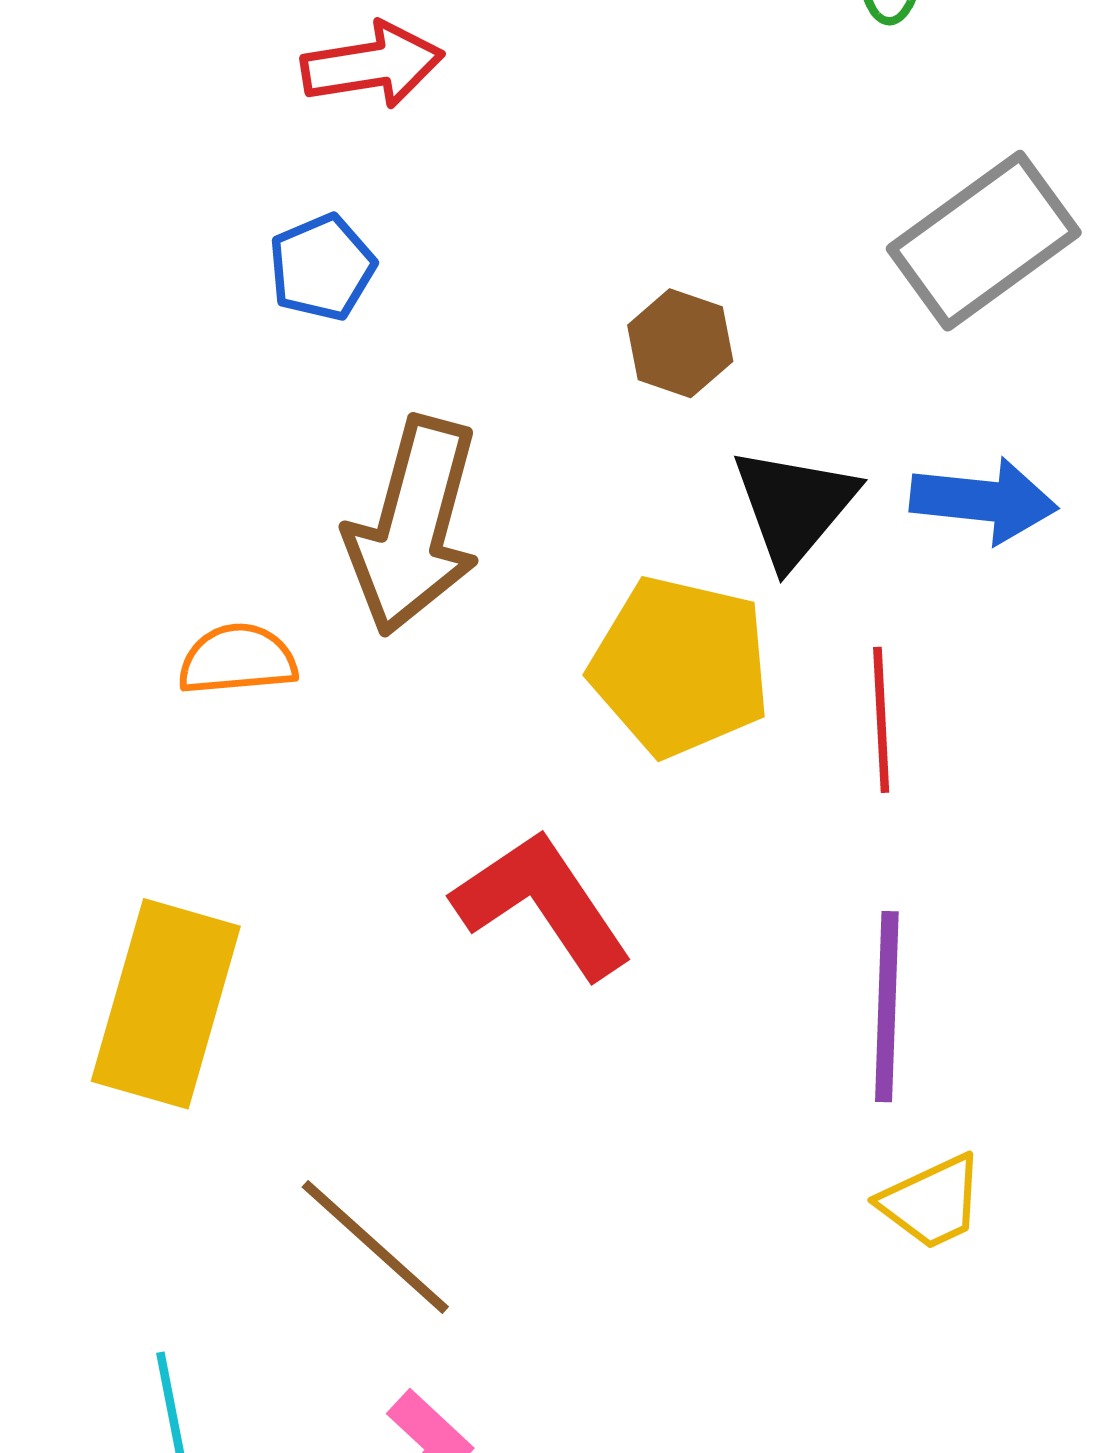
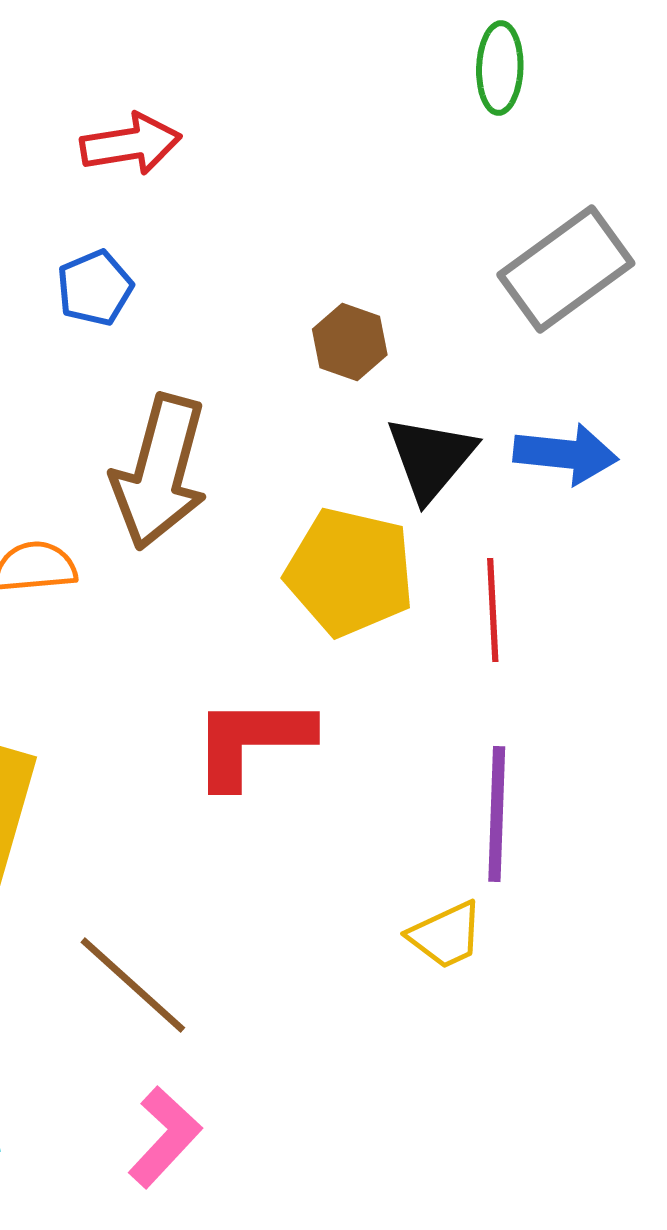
red L-shape: (542, 904) -> (252, 741), turned -56
yellow trapezoid: (932, 1202) -> (446, 935), moved

